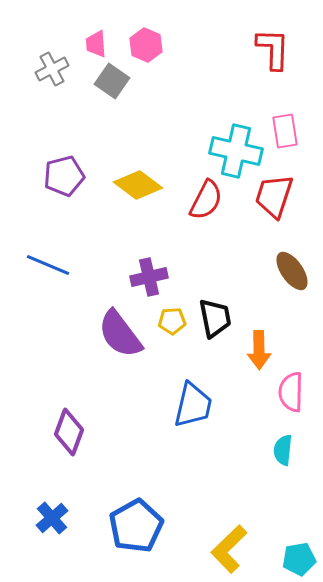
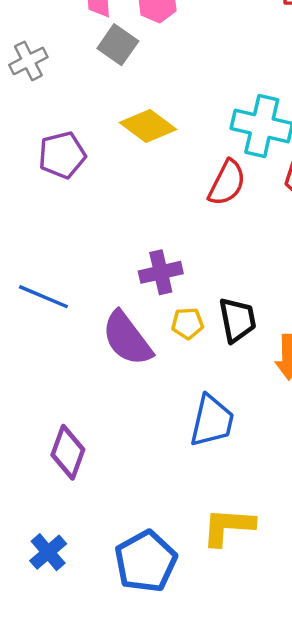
gray cross: (52, 69) -> (28, 61), moved
yellow diamond: (138, 185) -> (148, 126), moved
blue line: (48, 265) -> (43, 297), moved
yellow L-shape: (229, 549) -> (228, 527), moved, turned 48

